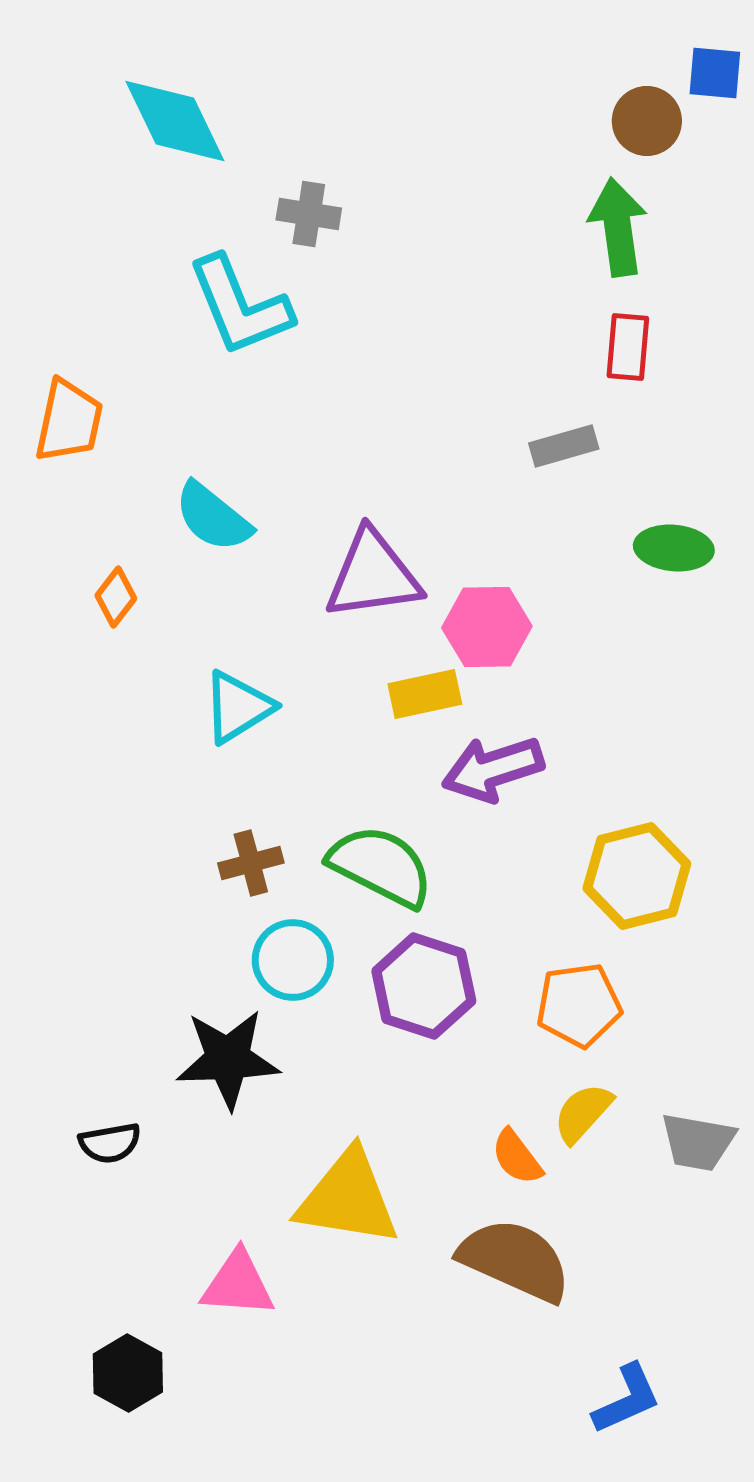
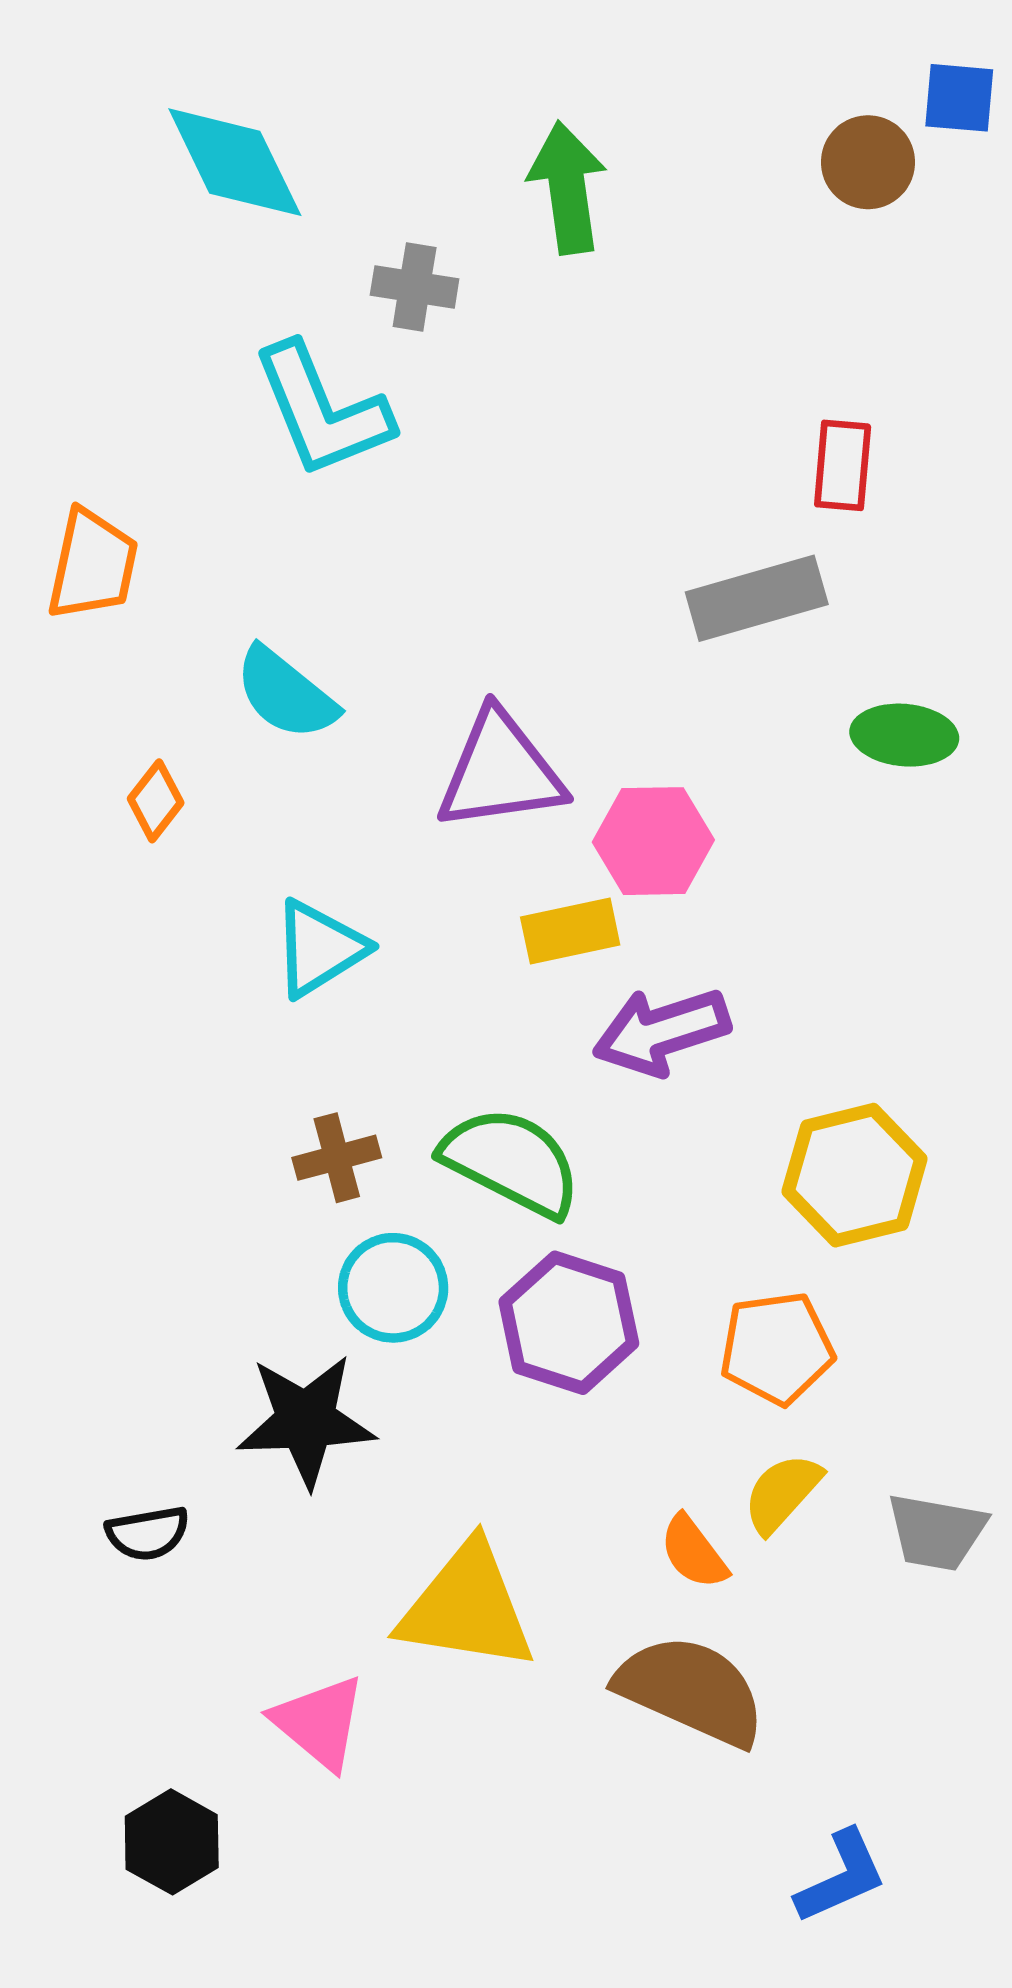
green arrow: (618, 227) -> (567, 188), moved
gray rectangle: (564, 446) -> (757, 598), size x1.5
pink triangle: (238, 1284) -> (319, 1722), turned 36

